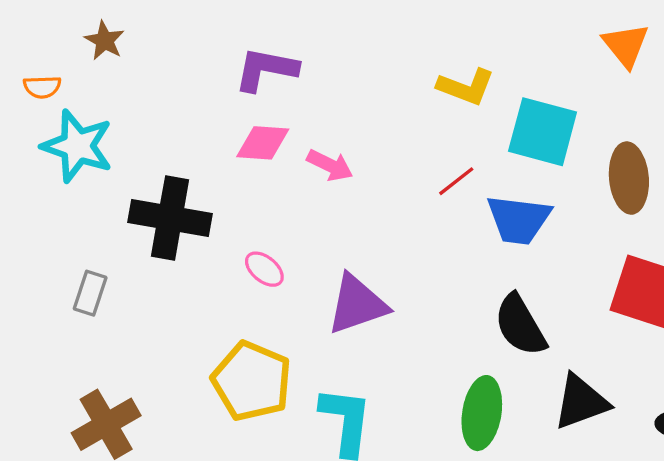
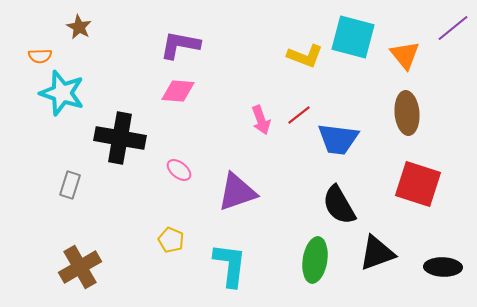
orange triangle: (626, 45) -> (405, 55), moved
cyan square: (543, 132) -> (353, 37), moved
pink arrow: (330, 165) -> (261, 120), moved, turned 44
yellow pentagon: (252, 381) -> (171, 240), size x0.5

